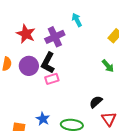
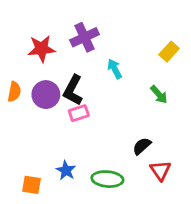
cyan arrow: (77, 20) -> (115, 69), moved
red star: (26, 34) -> (42, 49), turned -30
purple cross: (55, 37) -> (84, 37), moved

